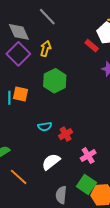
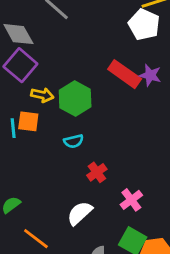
red rectangle: (92, 46) -> (125, 74), moved, size x1.6
yellow arrow: (46, 49) -> (42, 95), moved, turned 91
cyan semicircle: (45, 127) -> (74, 141), moved

